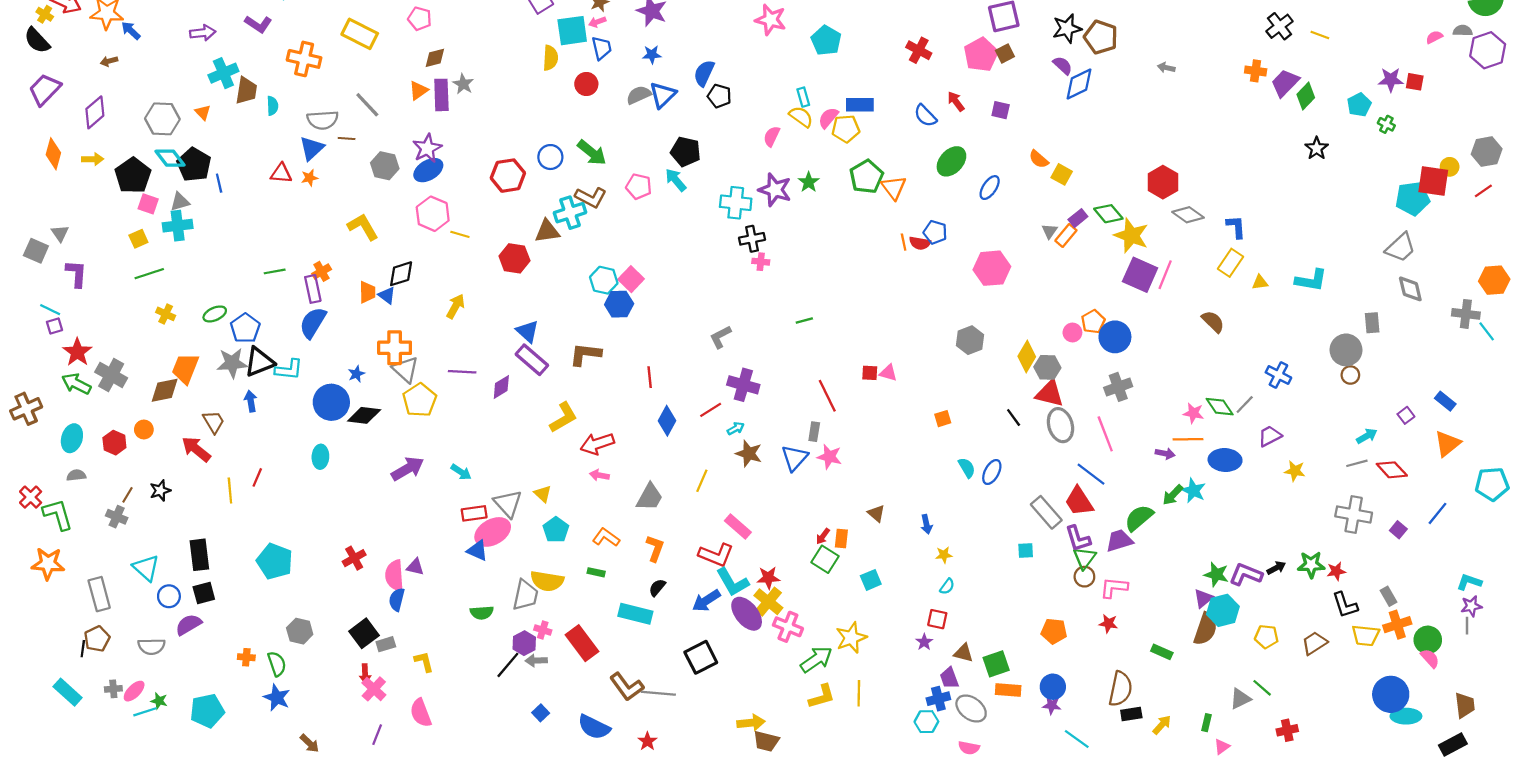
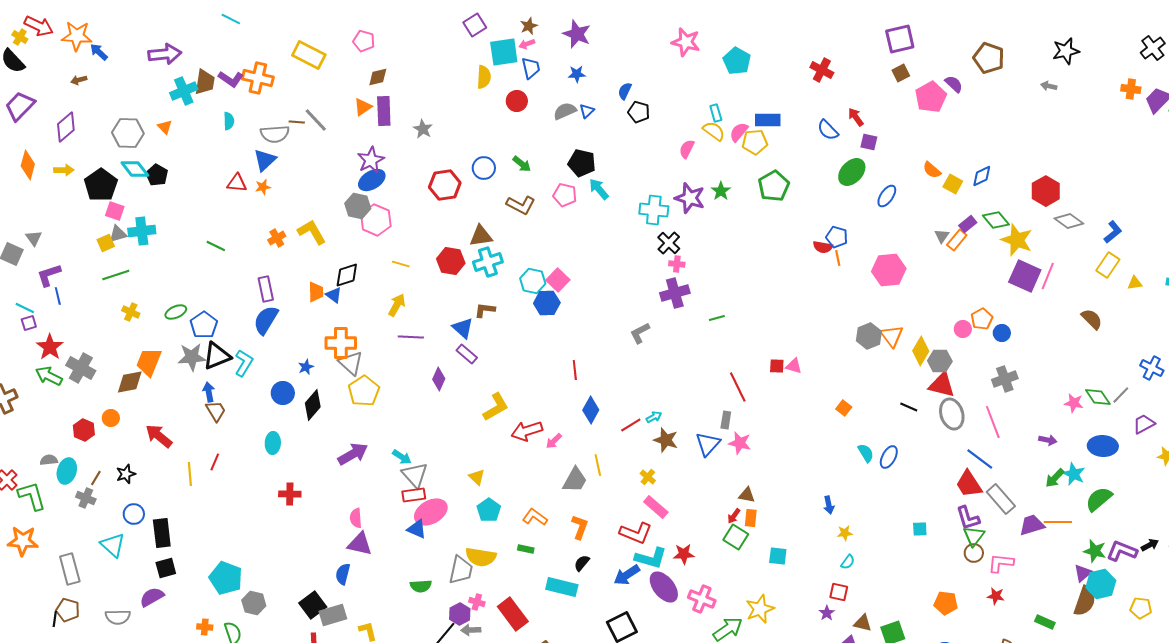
purple L-shape: (258, 24) -> (231, 79), moved
black star: (1067, 28) -> (1066, 51), moved
purple arrow: (203, 33) -> (165, 54), size x1.4
pink pentagon: (981, 55) -> (931, 97), moved
blue semicircle: (704, 73) -> (625, 91), size x0.7
gray star: (463, 84) -> (423, 129), moved
blue diamond: (1079, 84) -> (982, 176), moved, size x0.7
brown trapezoid: (246, 91) -> (205, 82), moved
blue triangle: (663, 95) -> (587, 111), size x0.6
purple square: (1001, 110) -> (869, 142), moved
brown line: (347, 138) -> (297, 122), moved
black pentagon: (686, 152) -> (582, 163), moved
green arrow: (592, 153) -> (522, 164), size x0.7
black pentagon: (194, 165) -> (157, 175), size x0.7
gray hexagon: (385, 166) -> (358, 206), moved
blue line: (219, 183) -> (58, 296), moved
orange triangle: (894, 188) -> (892, 336), moved
gray triangle: (180, 202) -> (118, 234), moved
cyan cross: (570, 213) -> (488, 262), moved
blue L-shape: (1236, 227) -> (1113, 232), turned 55
yellow line: (460, 234) -> (401, 264), moved
black cross: (752, 239) -> (669, 243), turned -35
orange line: (904, 242) -> (838, 258), moved
green line: (275, 271) -> (216, 246), moved, turned 36
orange cross: (322, 271) -> (277, 238), moved
purple L-shape: (76, 274) -> (49, 275), turned -112
blue circle: (1115, 337) -> (1002, 333), size x0.6
brown L-shape: (585, 354) -> (485, 310), moved, size x0.7
purple rectangle: (532, 360) -> (467, 354), size x0.7
cyan L-shape: (289, 370) -> (244, 363), turned -64
purple line: (462, 372) -> (411, 337), moved
purple cross: (743, 385) -> (675, 293), moved, turned -32
purple diamond: (501, 387) -> (439, 379), turned -35
blue circle: (331, 402) -> (283, 393), size x0.7
red line: (711, 410) -> (631, 425), moved
black diamond: (364, 415) -> (313, 405), turned -56
black line: (1014, 418) -> (909, 407), turned -30
orange square: (943, 419) -> (844, 408), turned -35
brown trapezoid: (214, 422) -> (216, 411), moved
cyan ellipse: (72, 438) -> (67, 471), moved
orange line: (1188, 439) -> (1058, 522), moved
pink arrow: (599, 475) -> (554, 441), moved, turned -54
yellow line: (702, 481) -> (598, 465), moved, turned -35
gray triangle: (508, 504) -> (415, 475), moved
gray rectangle: (1046, 512) -> (1001, 499), moved
brown triangle: (876, 513) -> (747, 495), moved, turned -30
green semicircle: (1139, 518) -> (1099, 499), moved
purple trapezoid: (1119, 541) -> (1032, 525), moved
red cross: (354, 558) -> (290, 494), moved, turned 30
cyan pentagon: (275, 561) -> (226, 578), moved
purple triangle: (415, 567) -> (360, 544), size x1.5
pink semicircle: (395, 576) -> (356, 518), moved, size x0.7
cyan square: (871, 580) -> (778, 556), turned 30
cyan L-shape: (732, 582) -> (651, 558), turned -44
blue circle: (169, 596) -> (134, 514), moved
yellow cross: (768, 602) -> (648, 477), moved, size x0.6
brown pentagon: (97, 639) -> (68, 610), turned -30
gray rectangle: (386, 644) -> (333, 615), size x1.5

